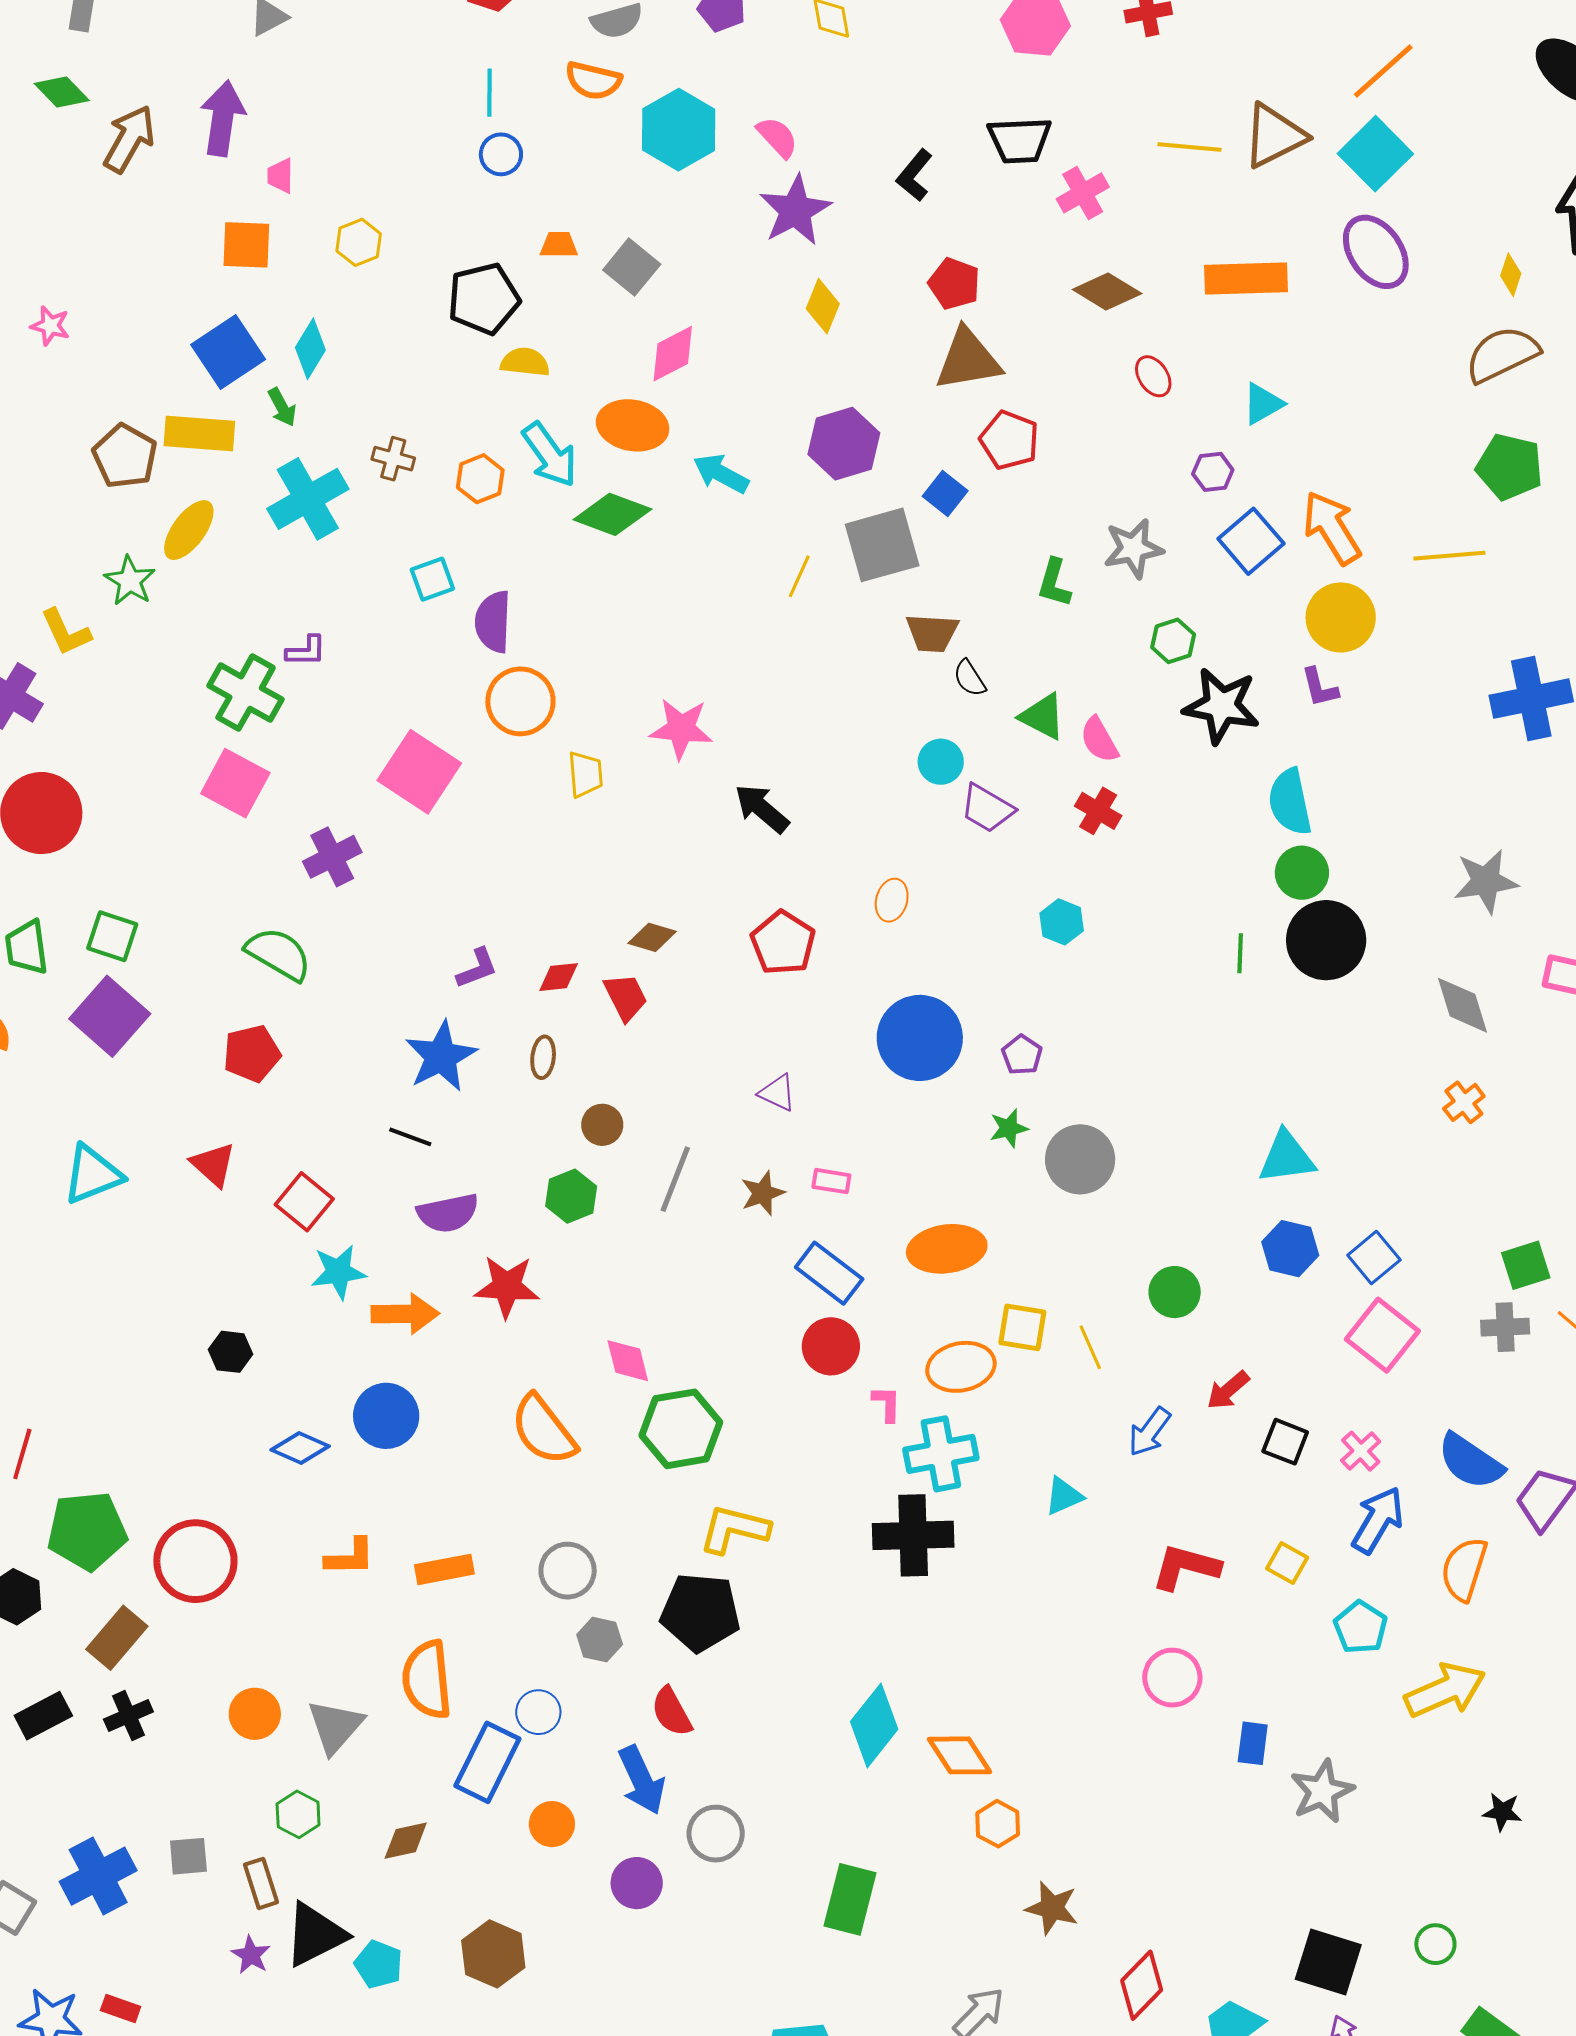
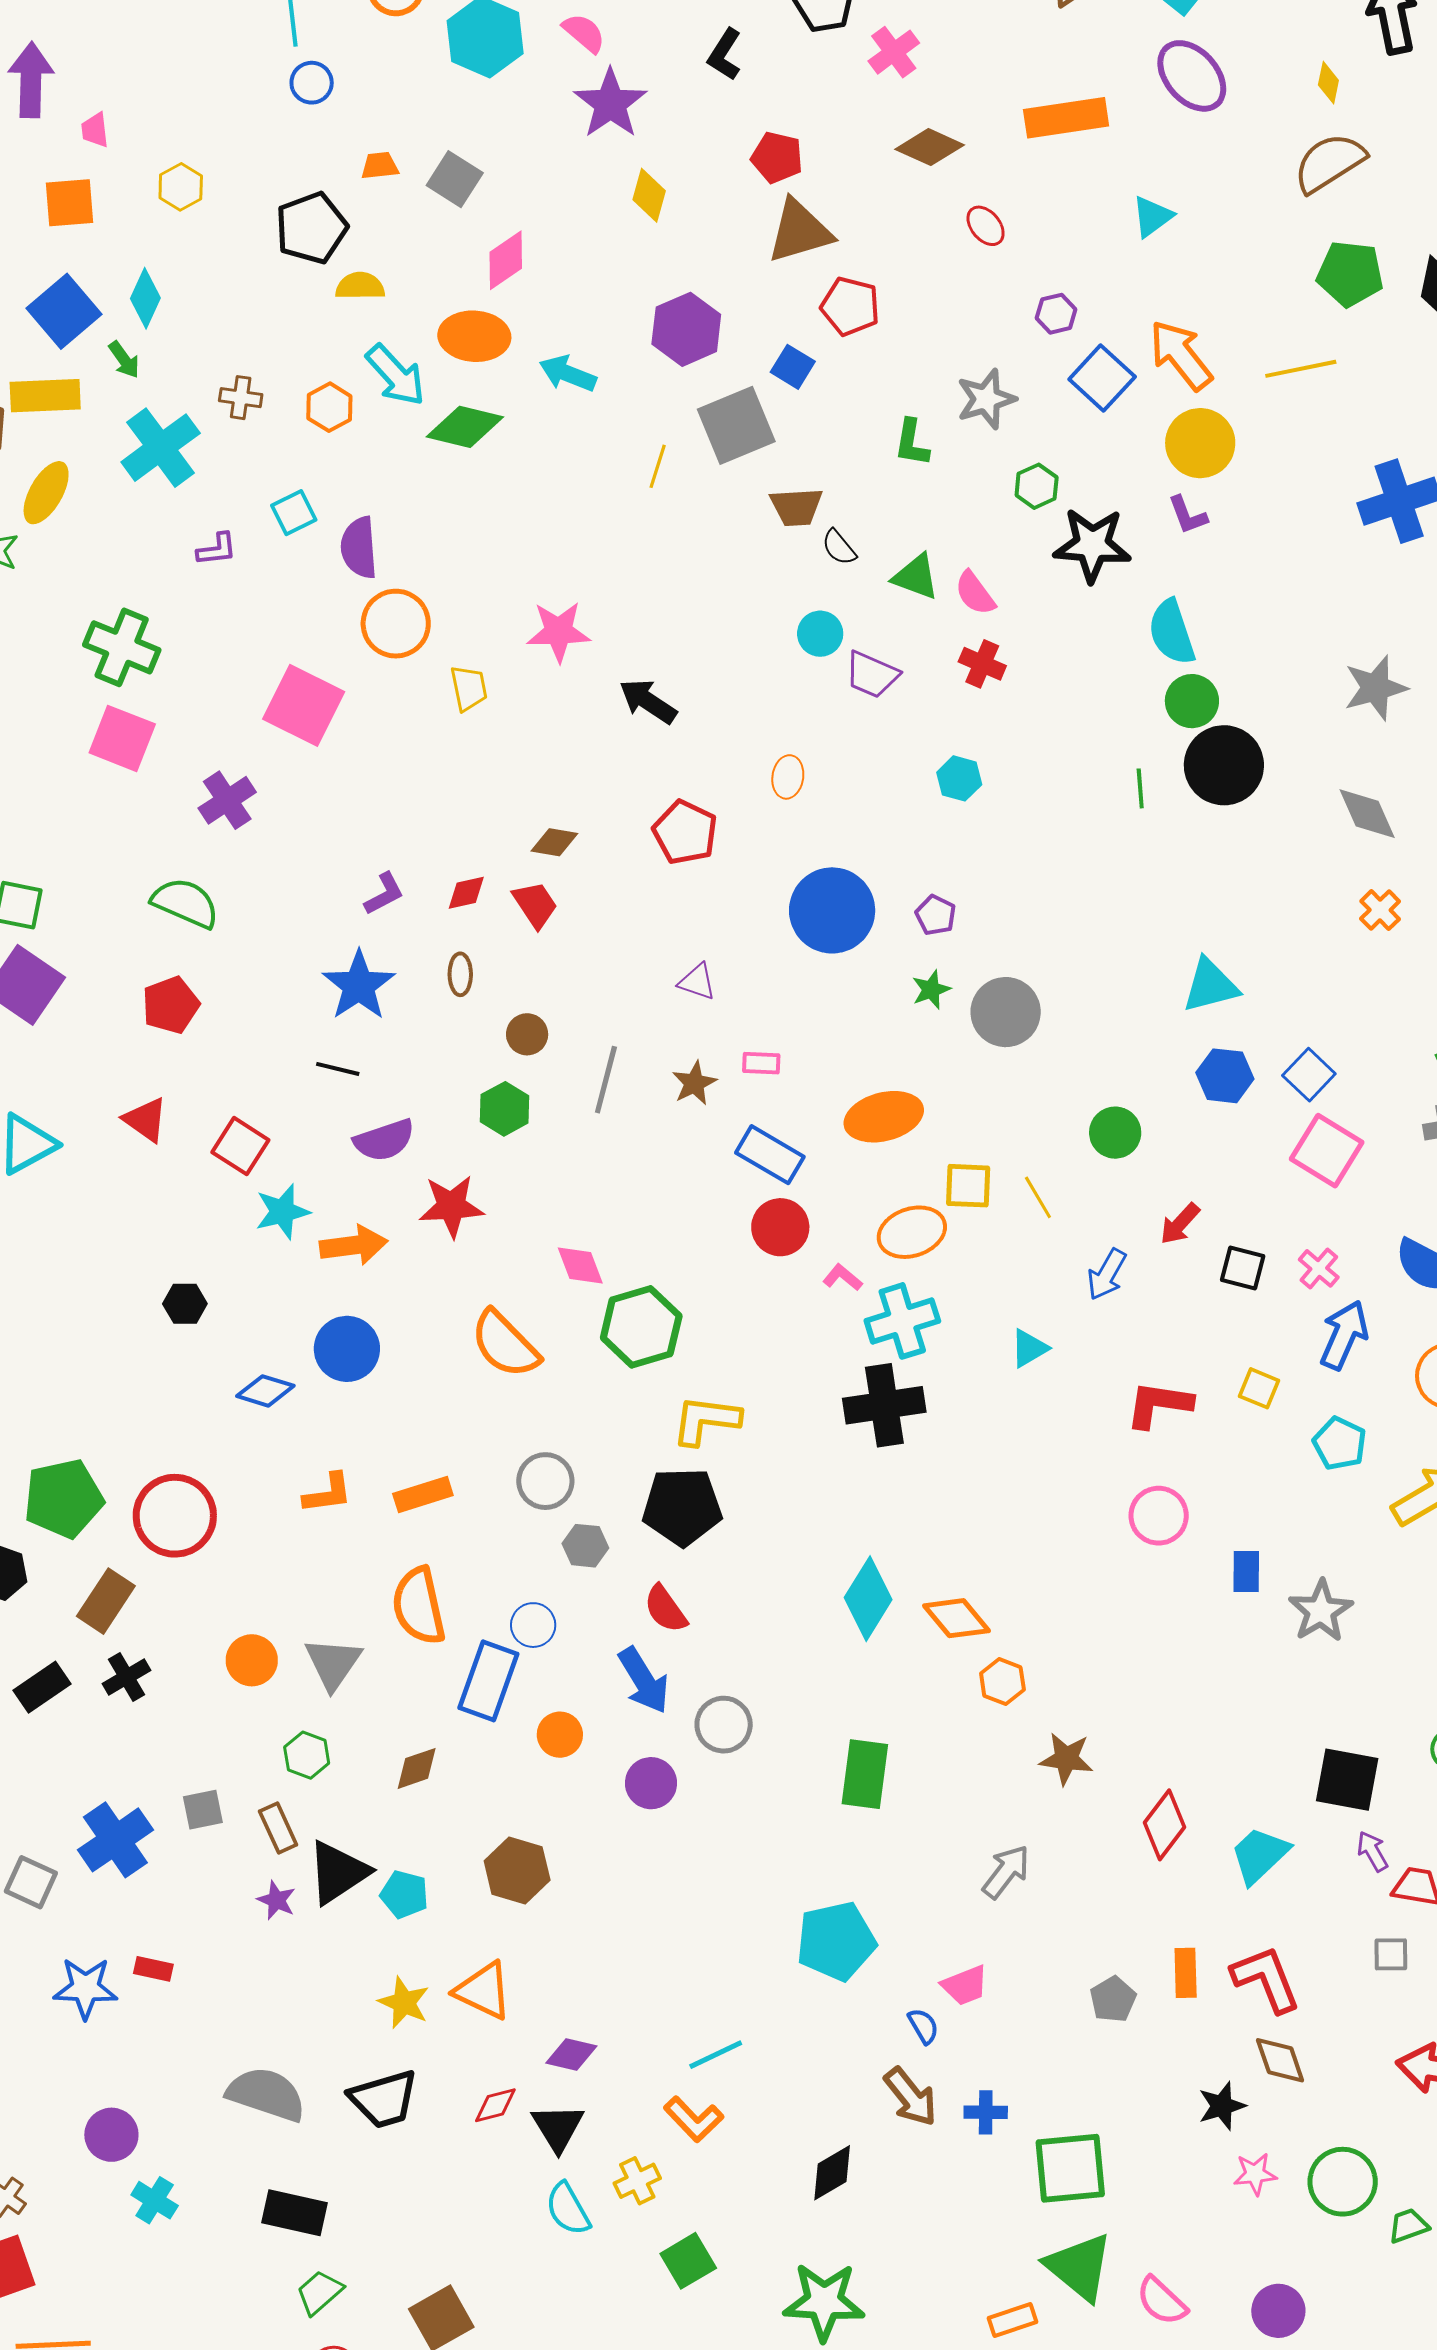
cyan triangle: (1263, 404) -> (1152, 217), moved
purple L-shape: (306, 651) -> (217, 549), moved
pink L-shape: (887, 1404) -> (842, 1278), turned -45

